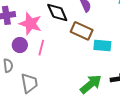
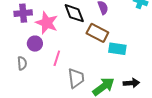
pink line: (41, 48) -> (57, 58), moved
gray trapezoid: (29, 83) -> (76, 78), moved

